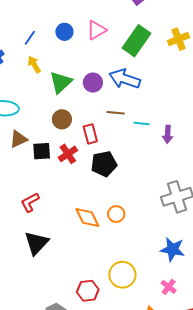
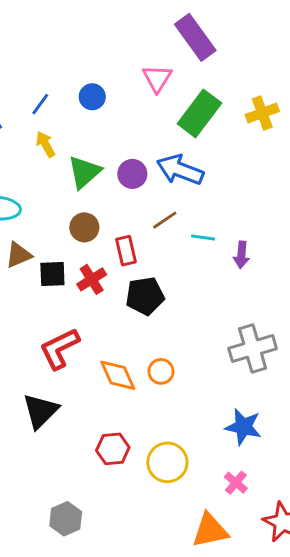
pink triangle: (96, 30) -> (157, 78), moved, turned -30
brown line: (116, 113) -> (165, 220), turned -42
red L-shape: (30, 202) -> (59, 348), moved, size x1.4
red hexagon: (88, 291) -> (113, 449), moved

